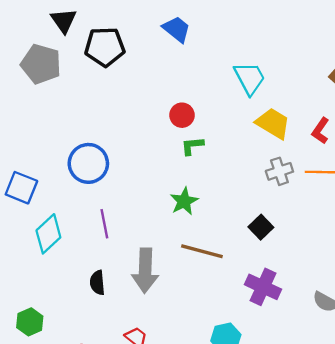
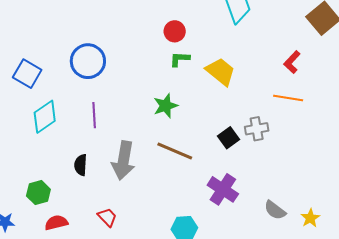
yellow trapezoid: (273, 123) -> (221, 72), moved
gray cross: (279, 171) -> (257, 129), moved
green hexagon: (30, 322) -> (38, 193), moved

